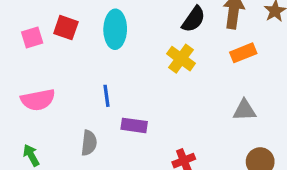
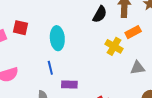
cyan ellipse: (115, 29) -> (57, 38), moved
yellow cross: (181, 59) -> (114, 46), moved

